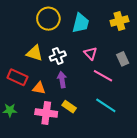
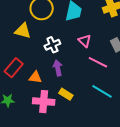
yellow triangle: (35, 53) -> (23, 31), moved
red rectangle: (17, 77) -> (14, 68), turned -72

